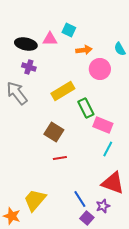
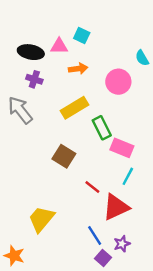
orange arrow: (84, 50) -> (78, 69), moved
red line: (60, 158) -> (92, 187), moved, turned 48
red triangle: (113, 183) -> (116, 207), moved, turned -45
yellow trapezoid: (35, 200) -> (41, 219), moved

